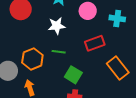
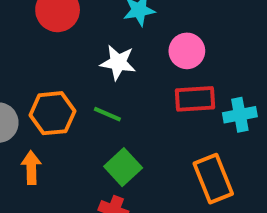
cyan cross: (117, 18) -> (240, 115), moved, turned -35
red rectangle: (95, 43) -> (195, 99), moved

